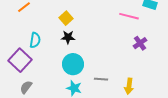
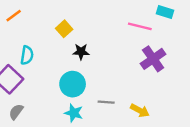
black star: (68, 37) -> (81, 52), moved
purple cross: (140, 43) -> (153, 59), size x1.5
yellow arrow: (129, 86) -> (140, 111), turned -70

